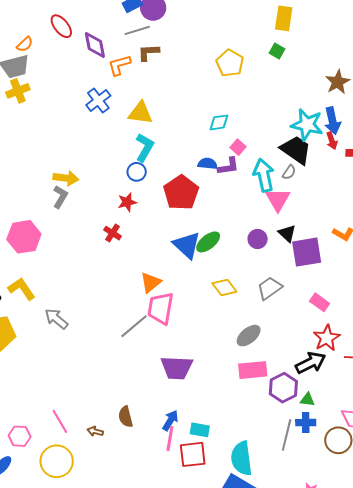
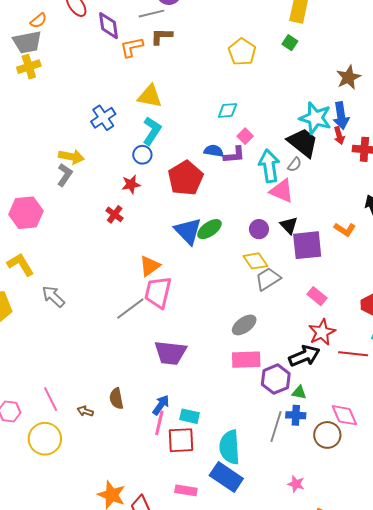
blue cross: (98, 100) -> (103, 118), moved
pink triangle: (278, 200) -> (282, 191), turned -40
yellow diamond: (224, 287) -> (255, 261), moved

